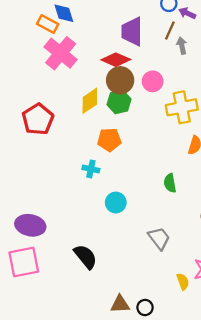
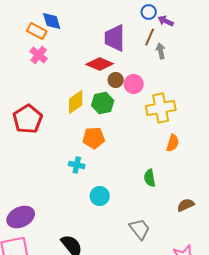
pink cross: (61, 53) -> (39, 55), moved, size x0.6
brown circle: (120, 80) -> (116, 80), moved, size x0.6
purple ellipse: (30, 225) -> (21, 217), turned -36

